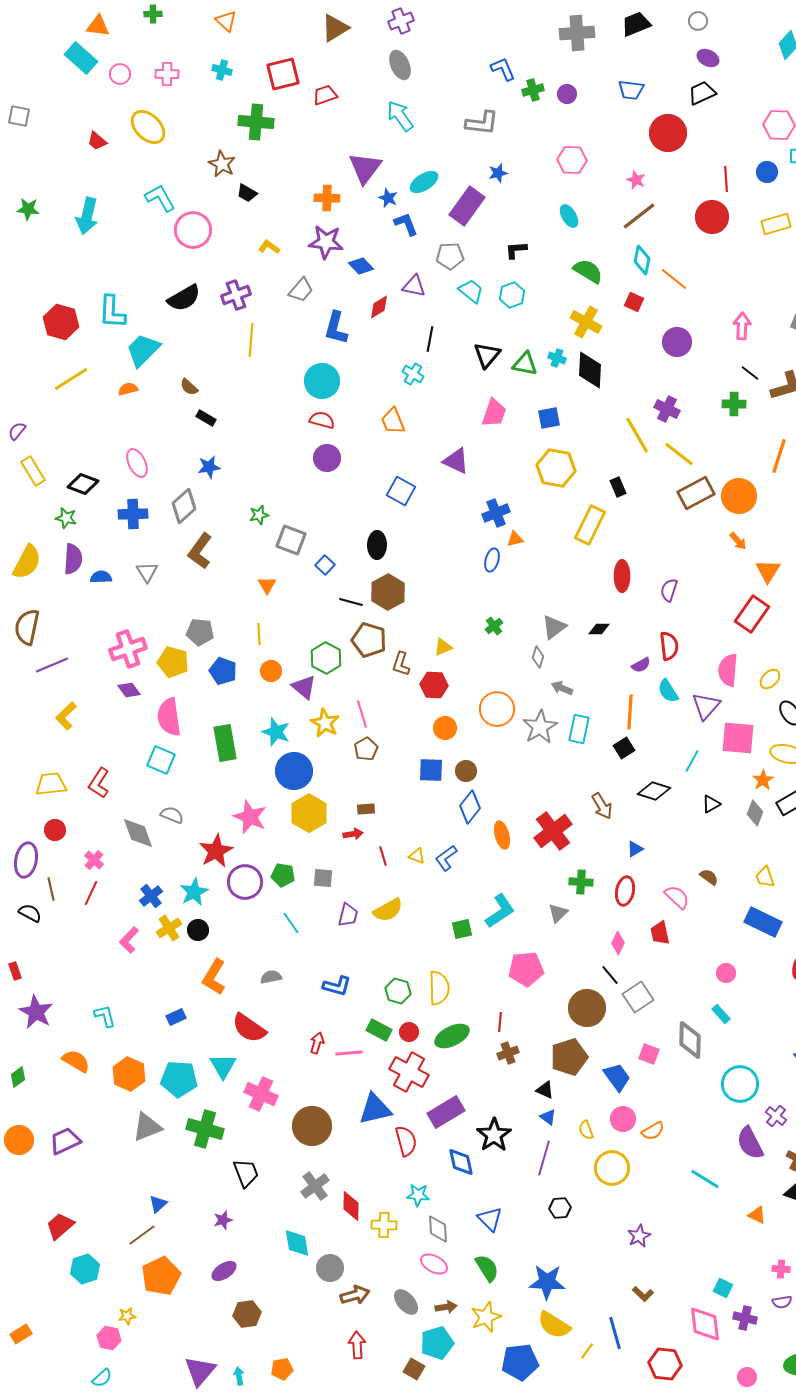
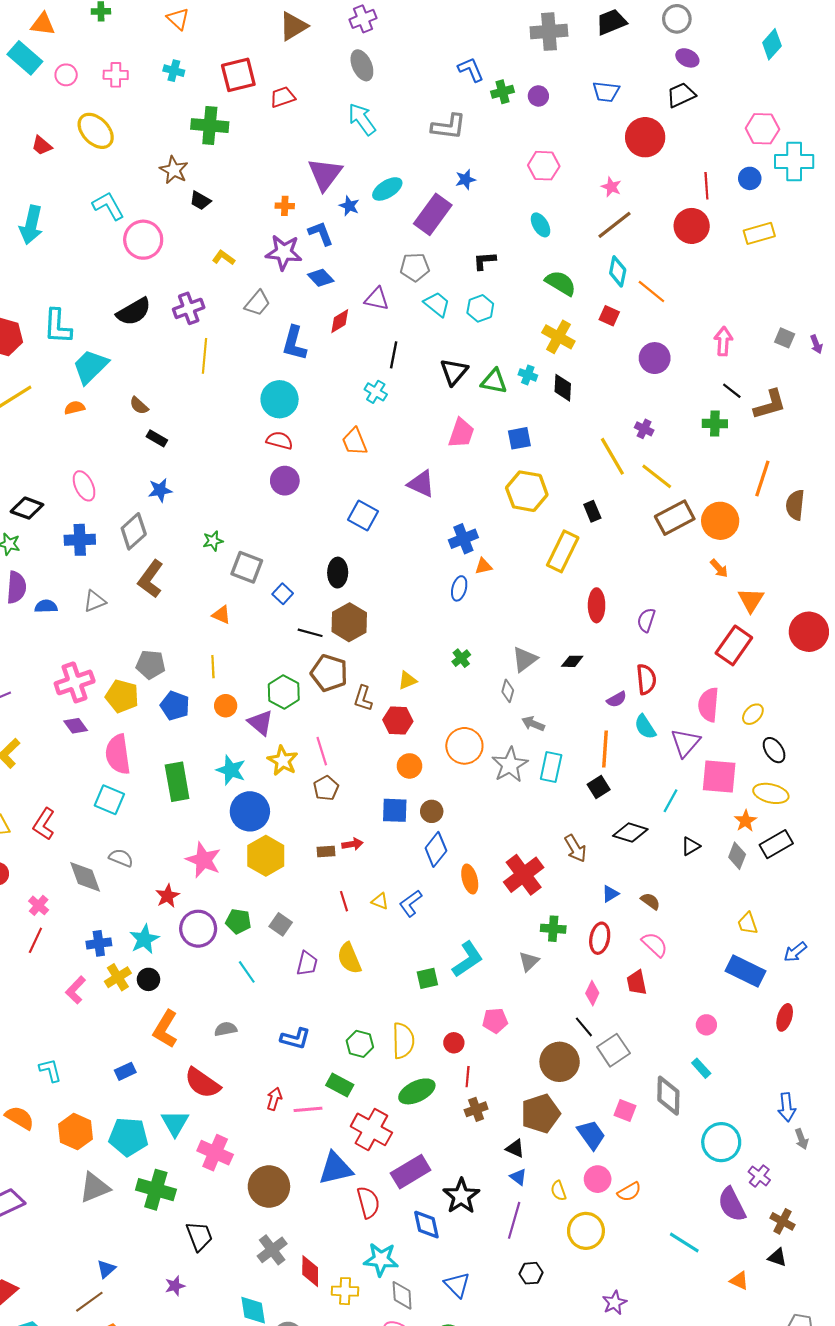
gray circle: (698, 21) -> (677, 19), size x1.4
orange cross: (327, 198) -> (285, 206), size x0.7
blue L-shape: (406, 224) -> (321, 233), moved
black diamond: (590, 370) -> (563, 388), size x0.7
purple cross: (667, 409) -> (644, 429), size x0.7
gray triangle: (147, 572) -> (95, 601), turned 40
orange triangle: (267, 585) -> (221, 615), turned -36
red arrow: (353, 834) -> (352, 844), moved
red star: (216, 851) -> (168, 896), size x0.7
brown semicircle: (709, 877) -> (650, 901), moved
gray square: (323, 878) -> (281, 924), turned 30
blue cross: (151, 896) -> (99, 943), turned 30
yellow semicircle: (388, 910) -> (349, 958), turned 96
pink pentagon: (526, 969) -> (495, 1021), size x0.7
red circle: (409, 1032) -> (454, 1043), moved
cyan star: (418, 1195) -> (381, 1259), size x1.4

